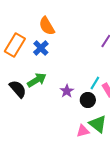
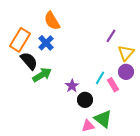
black semicircle: (18, 89) -> (29, 61), moved
black circle: (88, 100) -> (85, 100), moved

